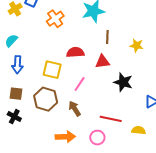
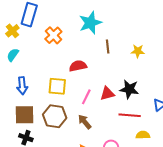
cyan semicircle: (11, 41) -> (13, 55), moved
red triangle: (102, 62) -> (107, 94), moved
brown square: (16, 94) -> (25, 115), size x1.5
red line: (111, 119) -> (130, 115), moved
yellow semicircle: (139, 130) -> (143, 135), moved

